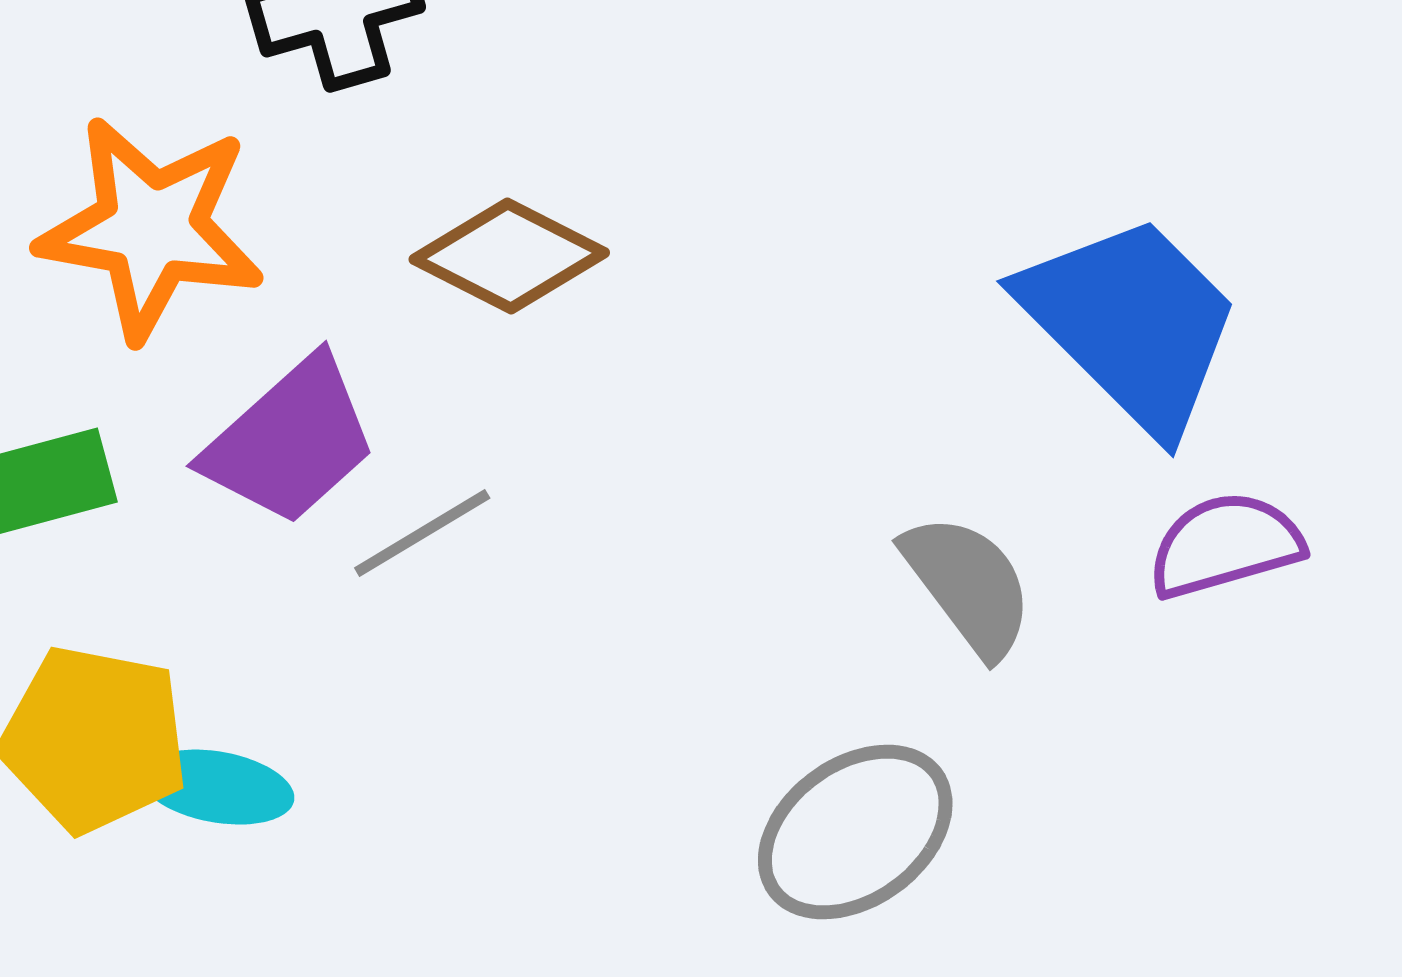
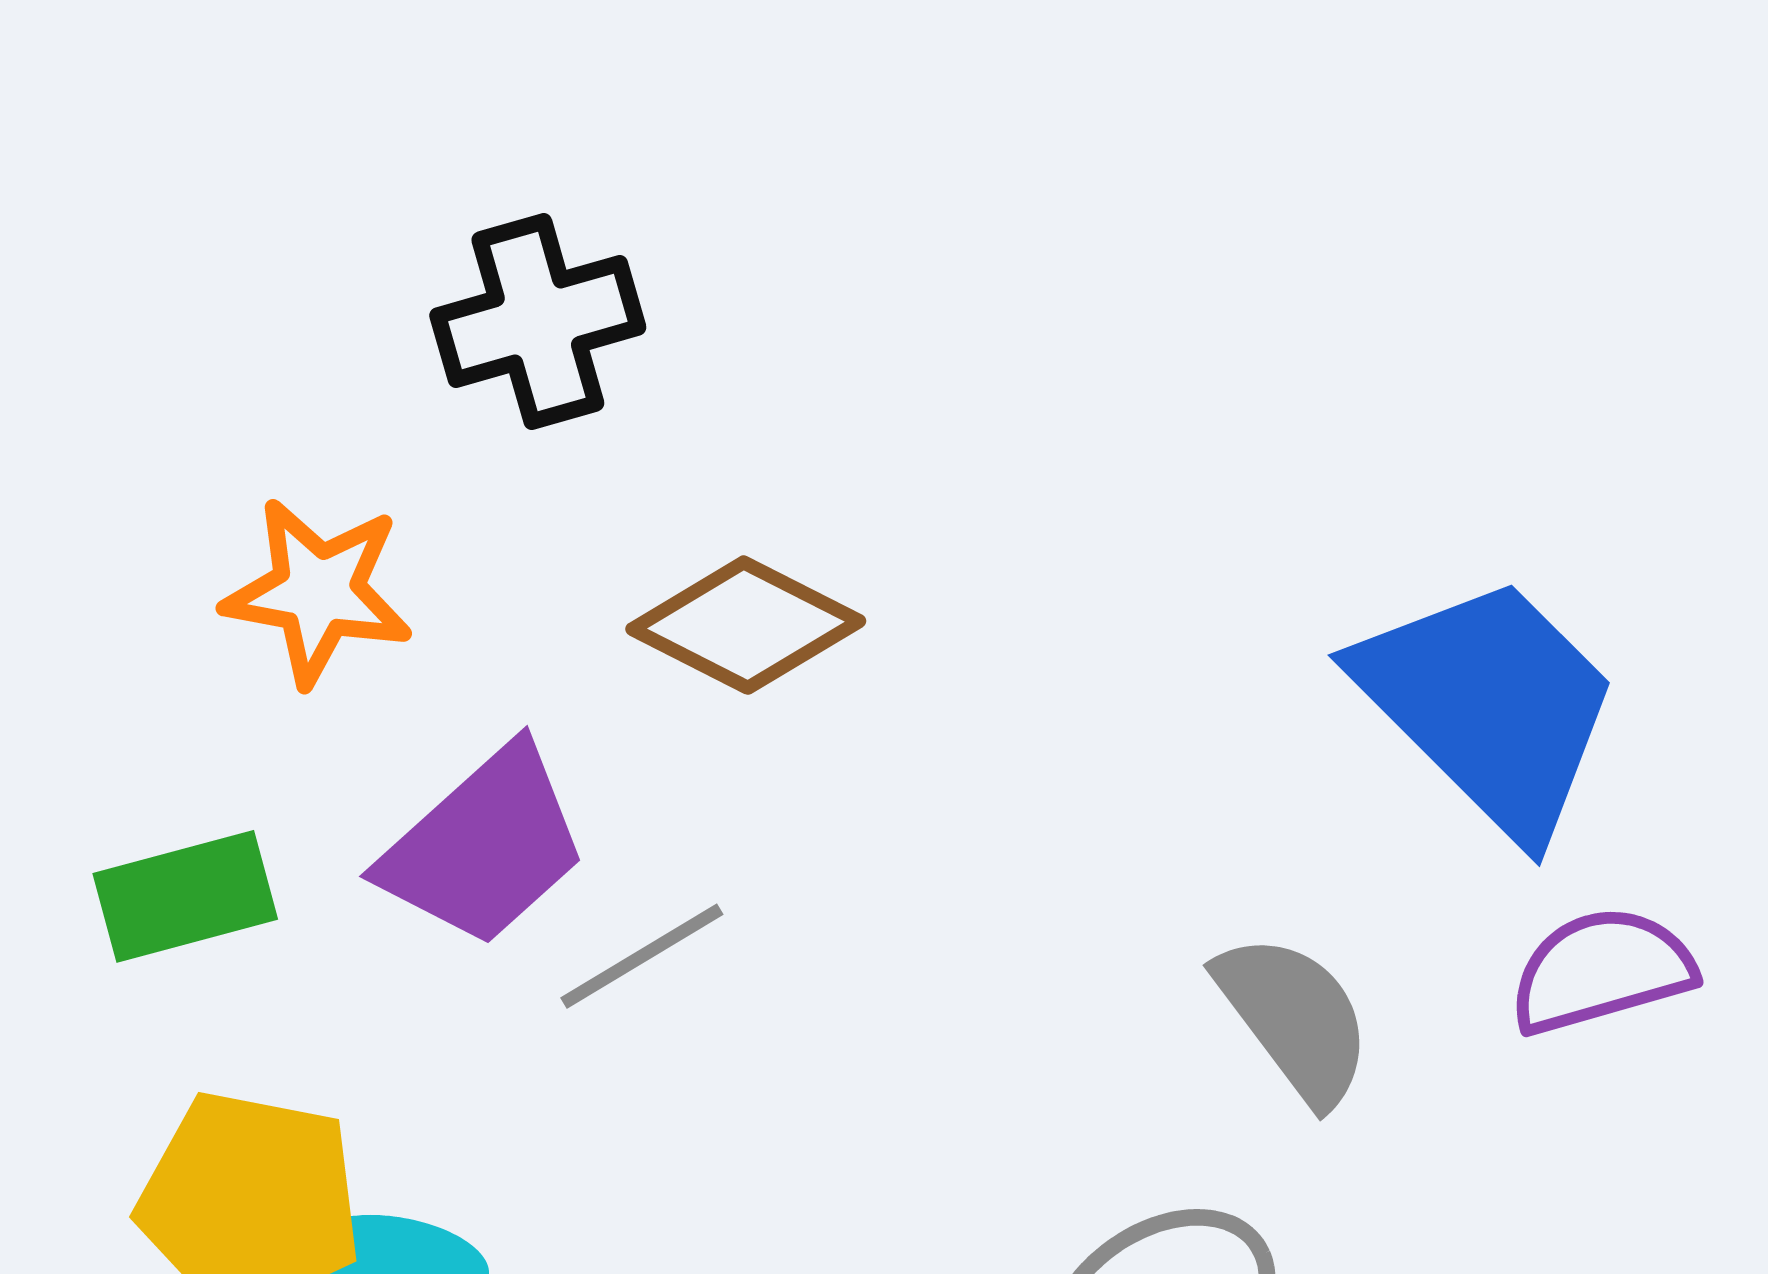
orange star: (151, 228) -> (318, 592), size x0.7

